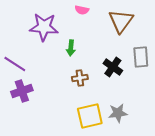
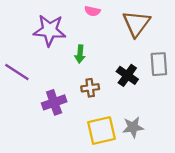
purple cross: (22, 91) -> (54, 102), moved

